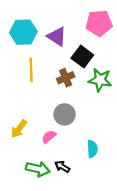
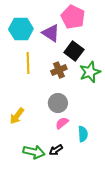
pink pentagon: (99, 23) -> (73, 17), moved, turned 30
green star: (100, 80) -> (90, 72), turned -30
pink semicircle: (49, 137) -> (62, 123), moved
black arrow: (62, 167) -> (56, 150), turned -64

